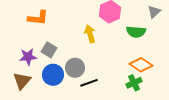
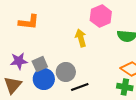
gray square: (49, 50) -> (40, 64), moved, turned 35
green cross: (134, 83) -> (125, 87), turned 35

